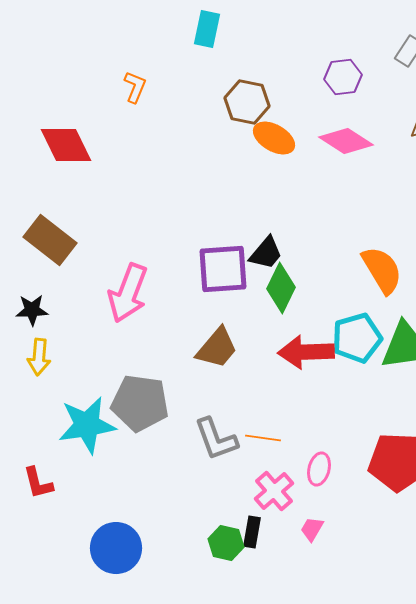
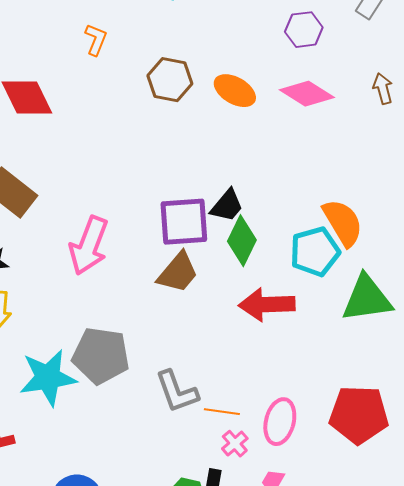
brown hexagon: (247, 102) -> (170, 80), moved
cyan pentagon: (357, 338) -> (315, 252), moved
brown trapezoid: (217, 348) -> (178, 273), moved
orange line: (263, 438) -> (222, 412), moved
pink ellipse: (319, 469) -> (280, 422), size x1.4
pink cross: (274, 491) -> (235, 444), size x0.7

